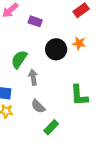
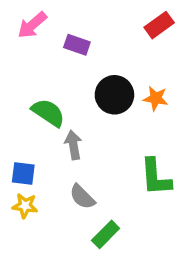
orange star: (79, 43) -> (156, 98), moved
green semicircle: (19, 59) -> (48, 113), turned 90

